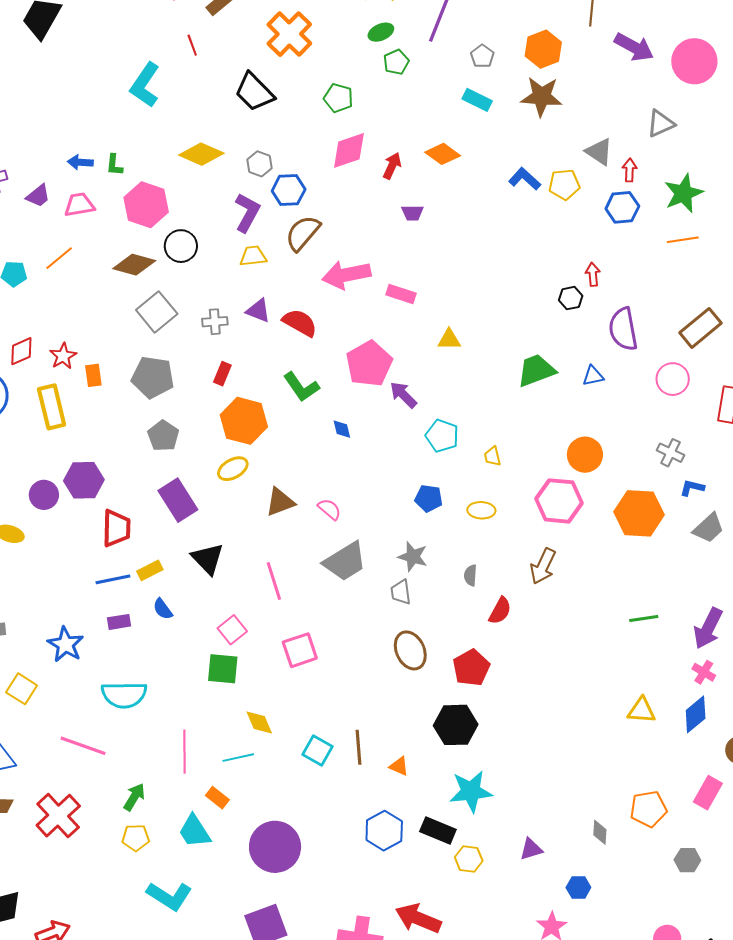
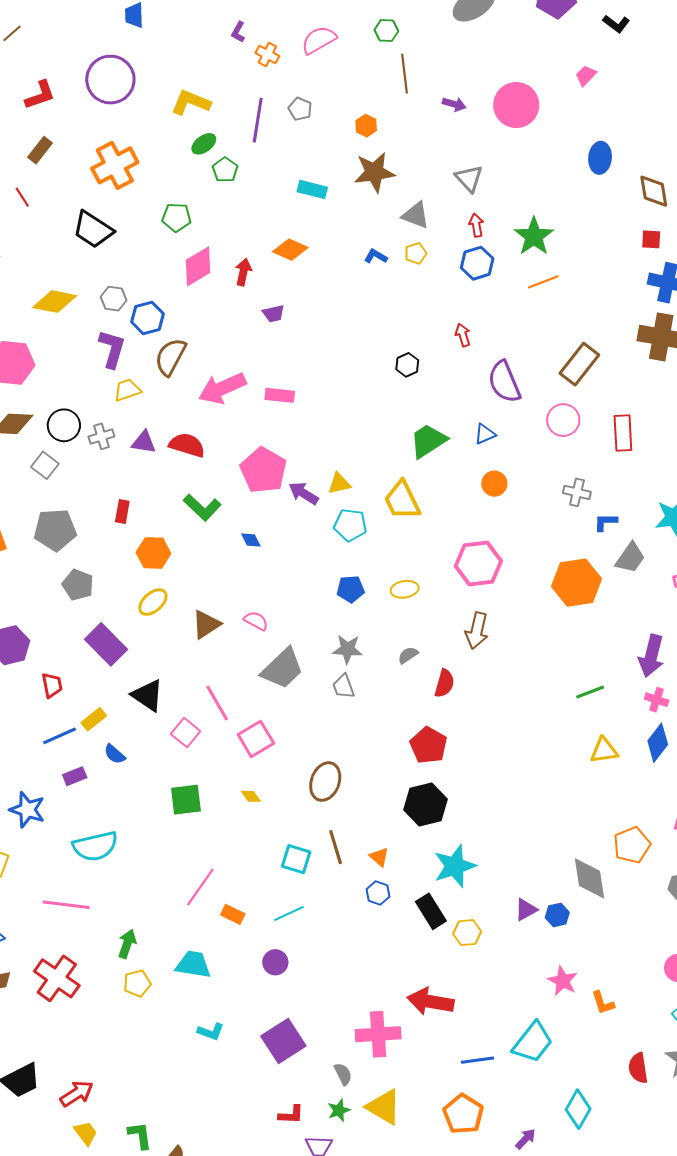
orange cross: (289, 34) -> (115, 165), turned 30
purple arrow: (634, 47) -> (454, 104), size x0.6
orange hexagon: (543, 49) -> (366, 126), size x0.6
gray pentagon: (482, 56) -> (300, 109), moved
gray triangle: (661, 124) -> (469, 179), moved, turned -36
gray triangle: (599, 152) -> (416, 215), moved
blue L-shape: (525, 179) -> (376, 256), size x0.7
yellow pentagon: (564, 184) -> (416, 253), size x0.7
black circle: (181, 246) -> (64, 425), moved
black hexagon: (571, 298) -> (407, 365), moved
gray square: (157, 312) -> (45, 465), size x0.7
gray cross: (215, 322) -> (101, 436), moved
yellow triangle: (449, 340) -> (339, 483), moved
orange hexagon: (244, 421) -> (153, 553), size x0.7
orange circle: (585, 455) -> (494, 484), moved, size x0.7
yellow trapezoid: (492, 456) -> (402, 500), moved, size x2.0
orange hexagon: (639, 513) -> (576, 583), moved
red trapezoid: (116, 528) -> (52, 685), size x0.7
gray semicircle: (470, 575) -> (408, 655), turned 65
green line: (644, 619) -> (590, 692), moved
pink square: (232, 630) -> (186, 733), moved
pink square: (300, 650) -> (256, 739), moved
brown ellipse: (410, 650) -> (325, 782), moved, turned 57
yellow diamond: (259, 723) -> (251, 796), moved, size x0.7
pink line: (184, 752) -> (200, 887), moved, turned 48
cyan line: (238, 758) -> (289, 914), moved
orange triangle: (399, 766) -> (379, 857), turned 30
orange rectangle: (217, 798) -> (233, 914), moved
black rectangle: (438, 830) -> (431, 911), turned 48
cyan trapezoid: (194, 831) -> (193, 964), turned 144
blue hexagon: (384, 831) -> (378, 893), moved, size x0.6
gray diamond: (600, 832) -> (589, 878), size x1.8
purple circle: (275, 847) -> (275, 962), size x0.5
blue hexagon: (578, 887) -> (557, 915), moved
cyan L-shape: (169, 896) -> (211, 1032), moved, size x0.6

